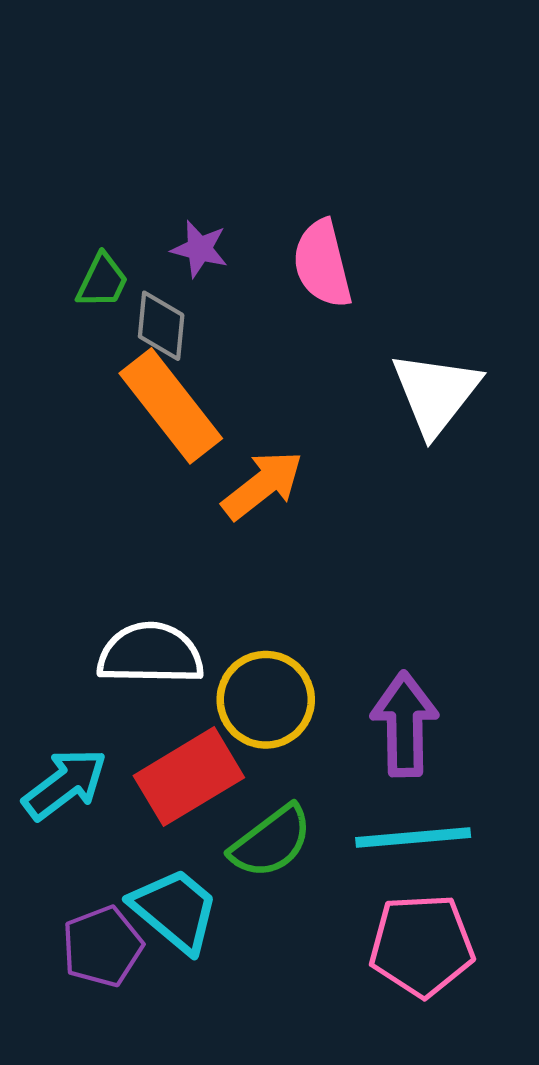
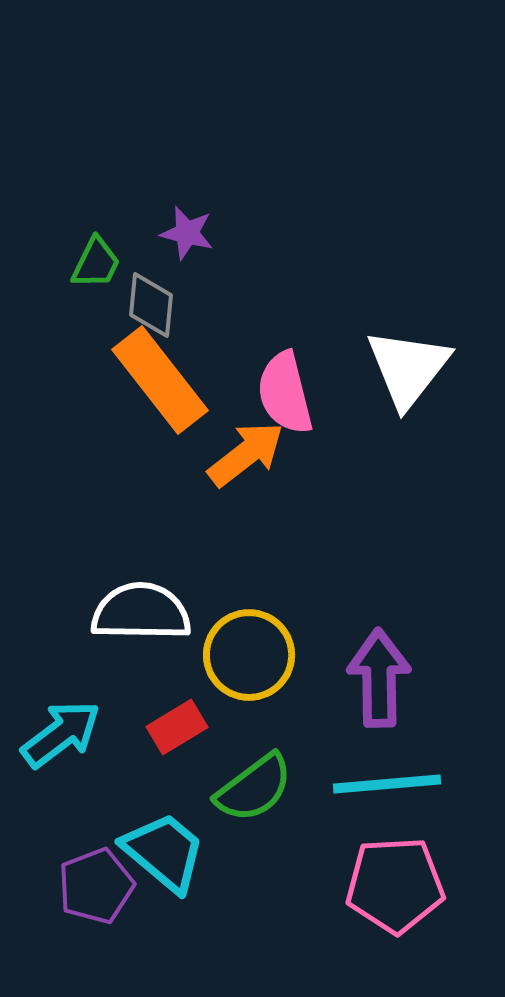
pink semicircle: (322, 264) -> (285, 393), moved
red rectangle: (189, 777) -> (177, 727), size x0.6

